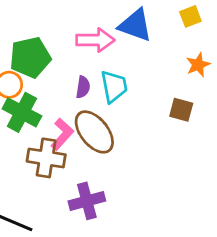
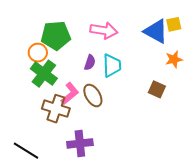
blue triangle: (135, 25) -> (156, 31), moved
brown ellipse: (94, 132) -> (93, 95), size x0.7

